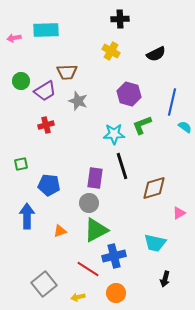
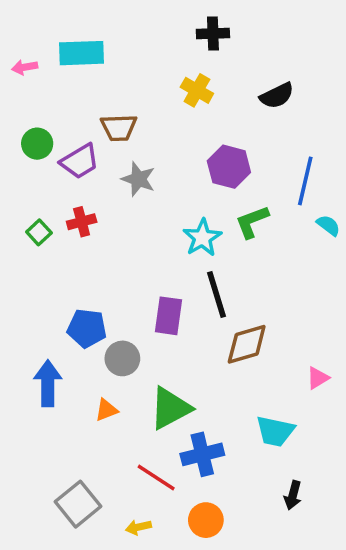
cyan star: (114, 134) -> (202, 238), turned -30
green square: (21, 164) -> (39, 232), moved, turned -32
brown diamond: (154, 188) -> (247, 344), moved
gray circle: (89, 203) -> (122, 358), moved

